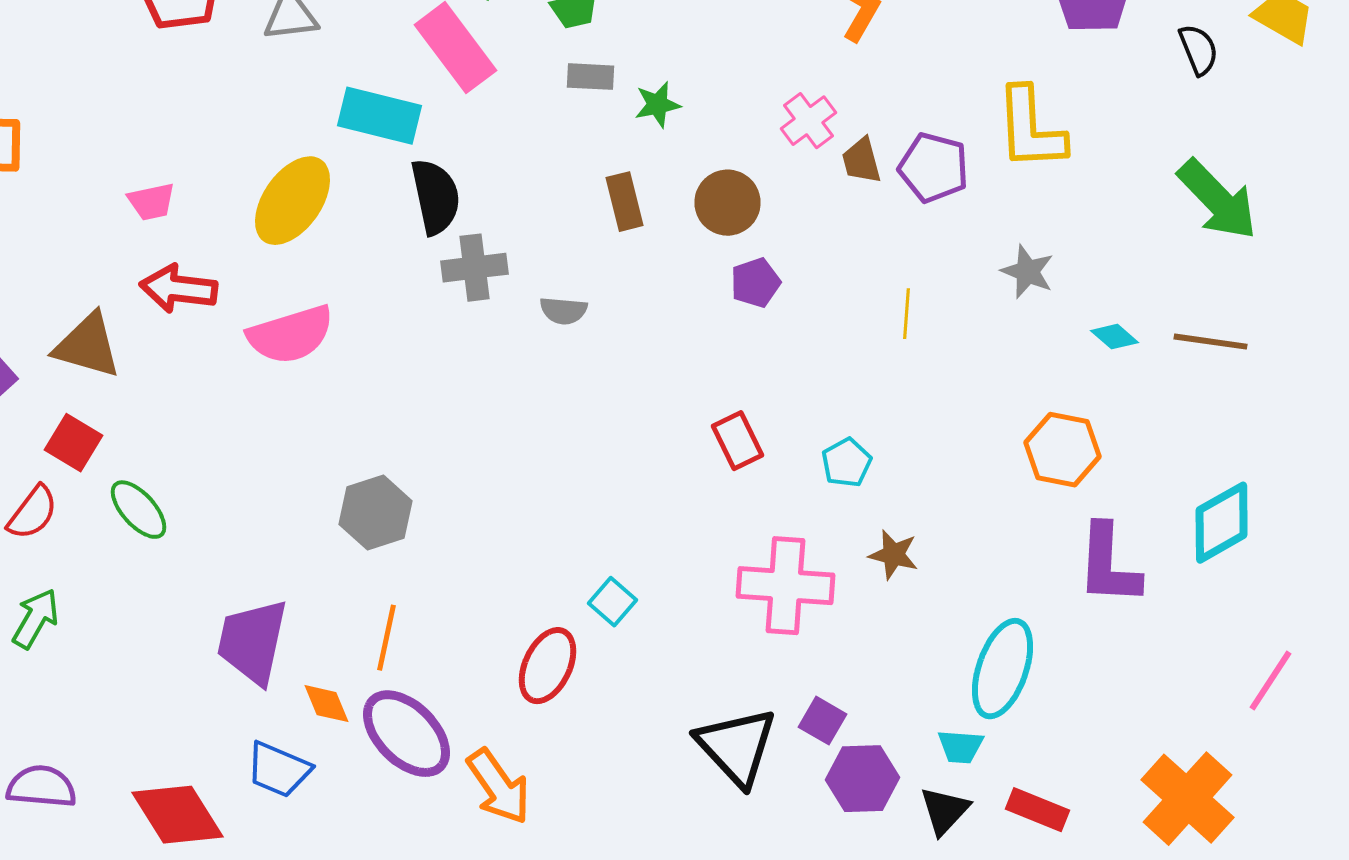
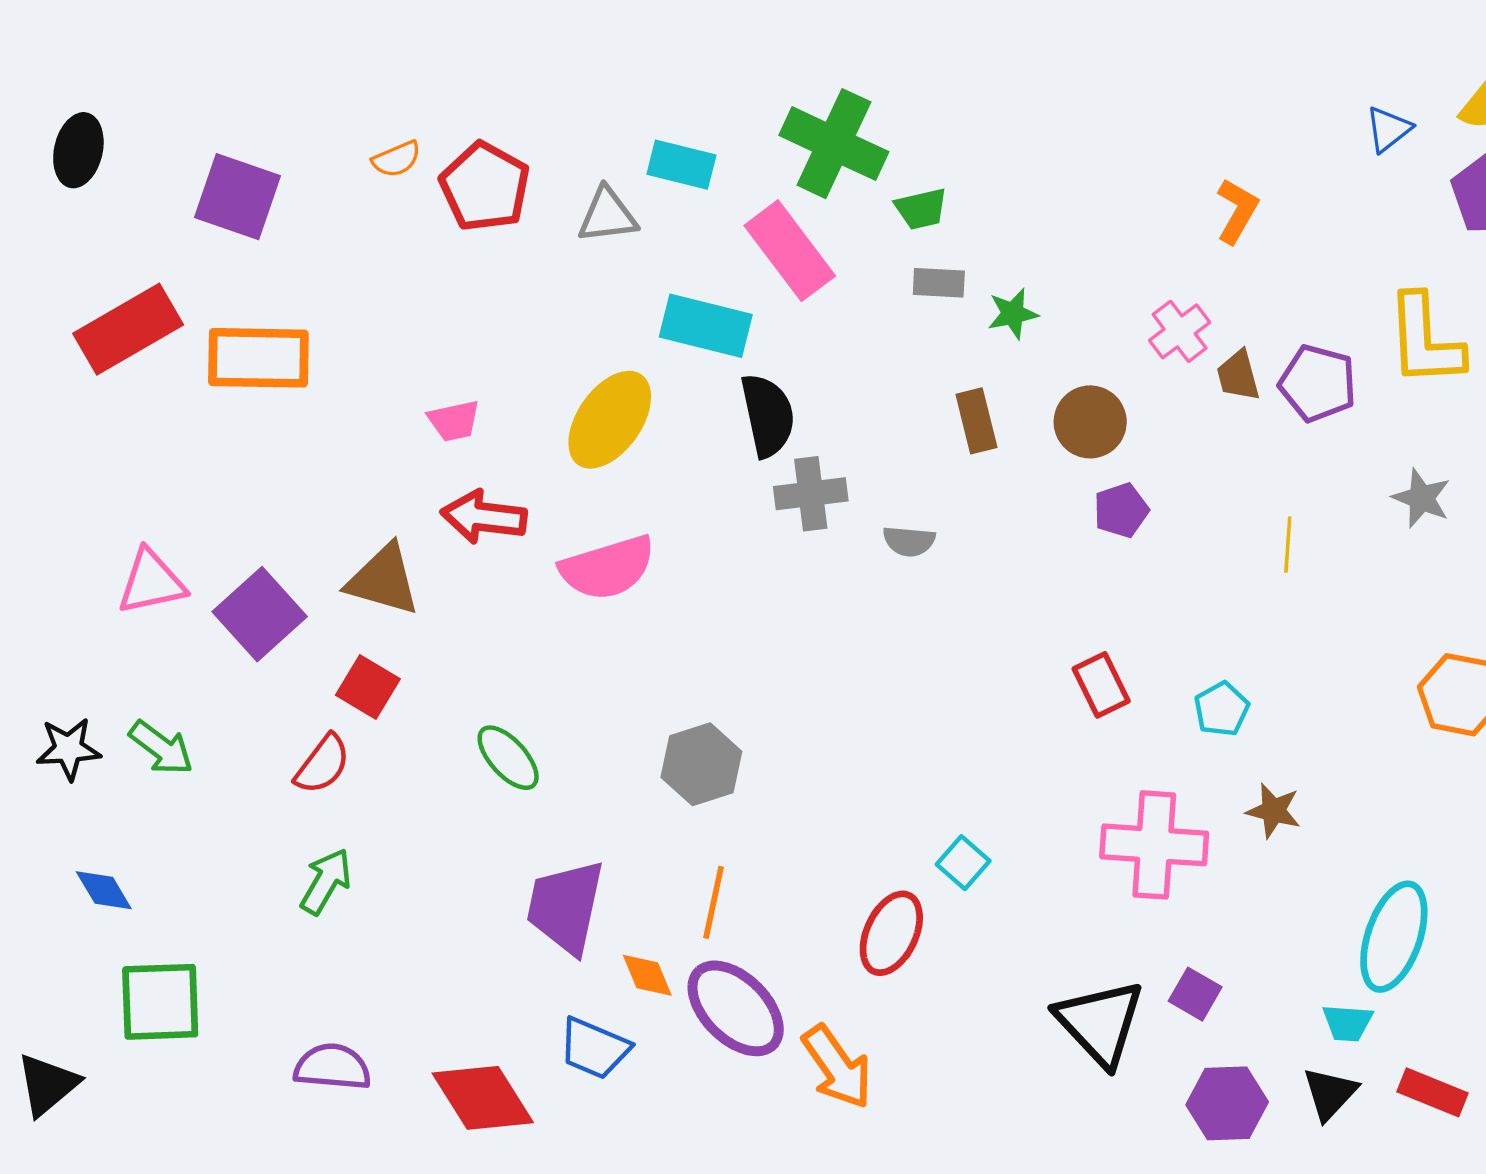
green ellipse: (138, 510) -> (508, 758), moved
purple hexagon: (862, 779) -> (1227, 1103), moved

